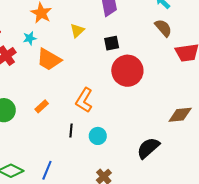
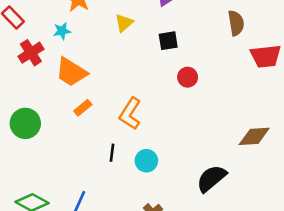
brown semicircle: (163, 28) -> (236, 23), turned 30
orange trapezoid: (49, 59) -> (71, 72), moved
red circle: (127, 71) -> (188, 77), size x0.5
orange rectangle: (42, 106) -> (83, 108), moved

